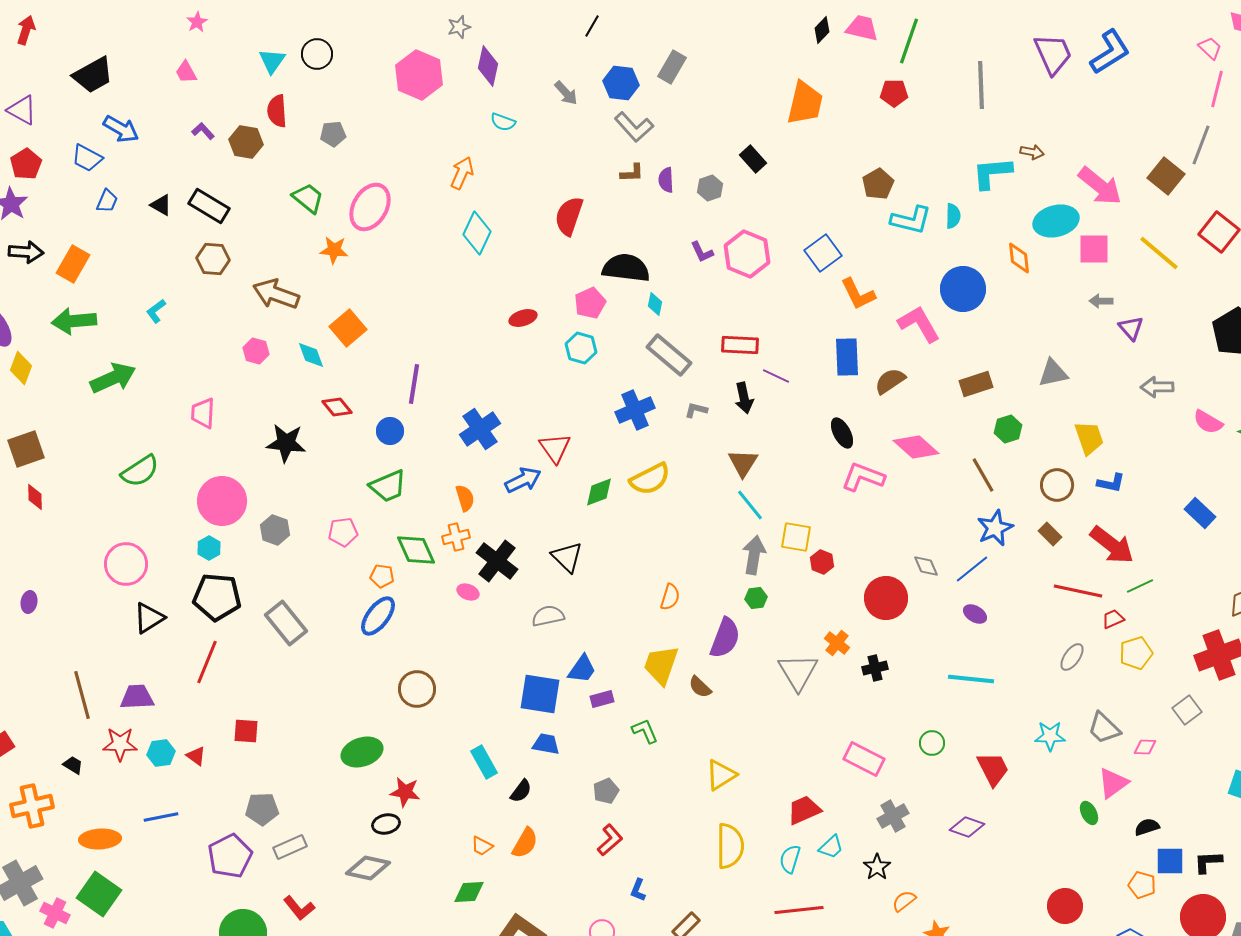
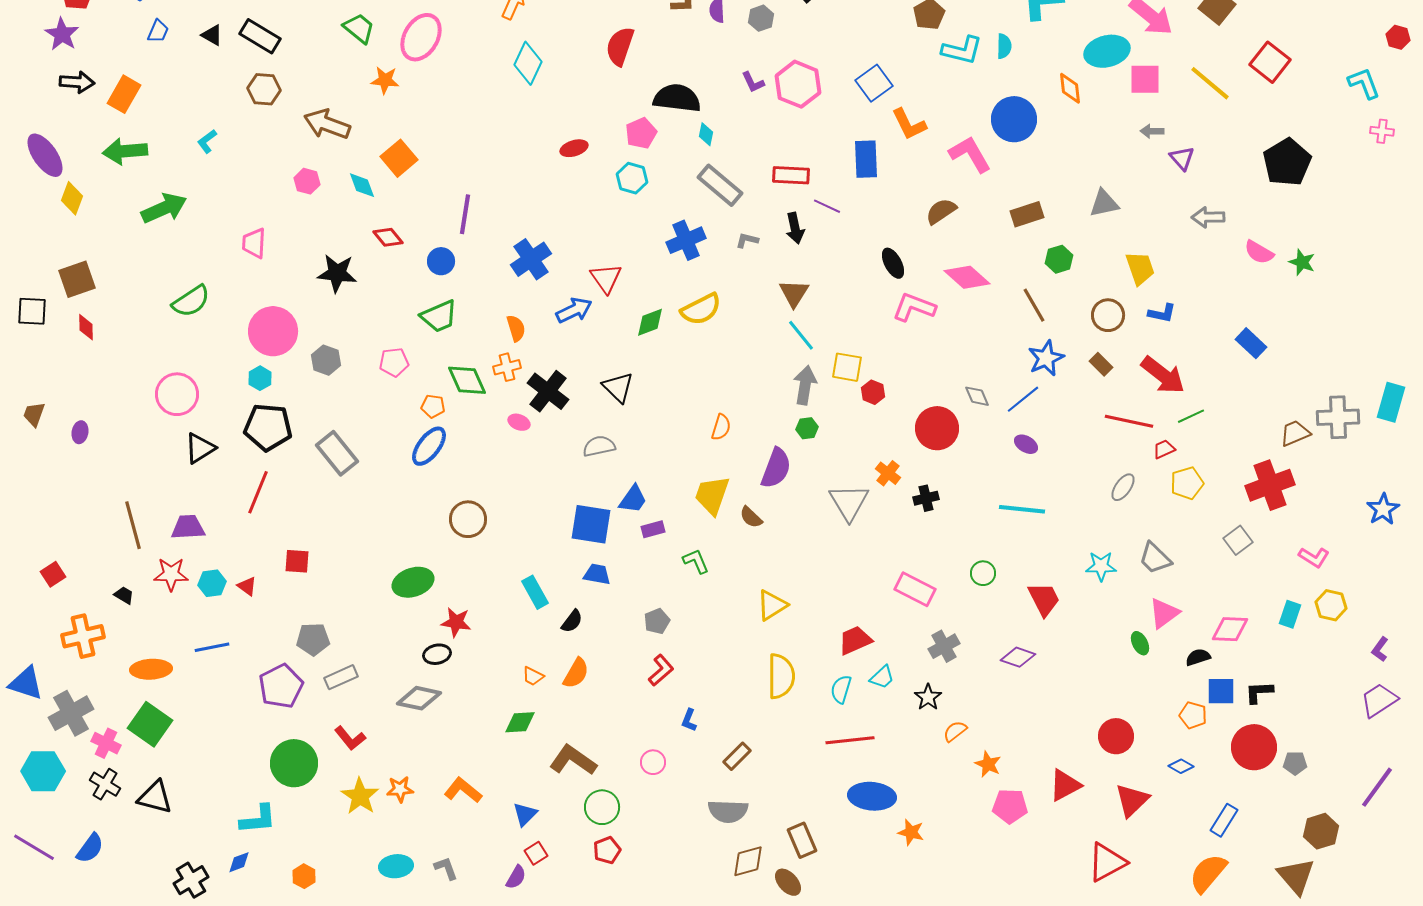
blue rectangle: (847, 357) -> (866, 159), moved
pink diamond: (1145, 747) -> (1230, 629), moved, size x1.6

